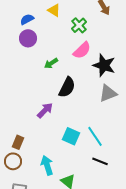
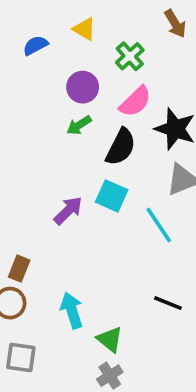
purple circle: (28, 38) -> (83, 87), moved
black semicircle: (67, 87) -> (121, 147), moved
cyan square: (71, 136) -> (112, 196), moved
cyan line: (95, 136) -> (159, 225), moved

